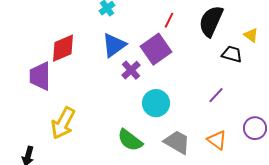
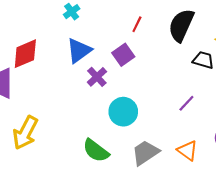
purple square: (156, 49) -> (123, 55), size x0.7
gray trapezoid: (177, 142) -> (145, 153), turned -64

